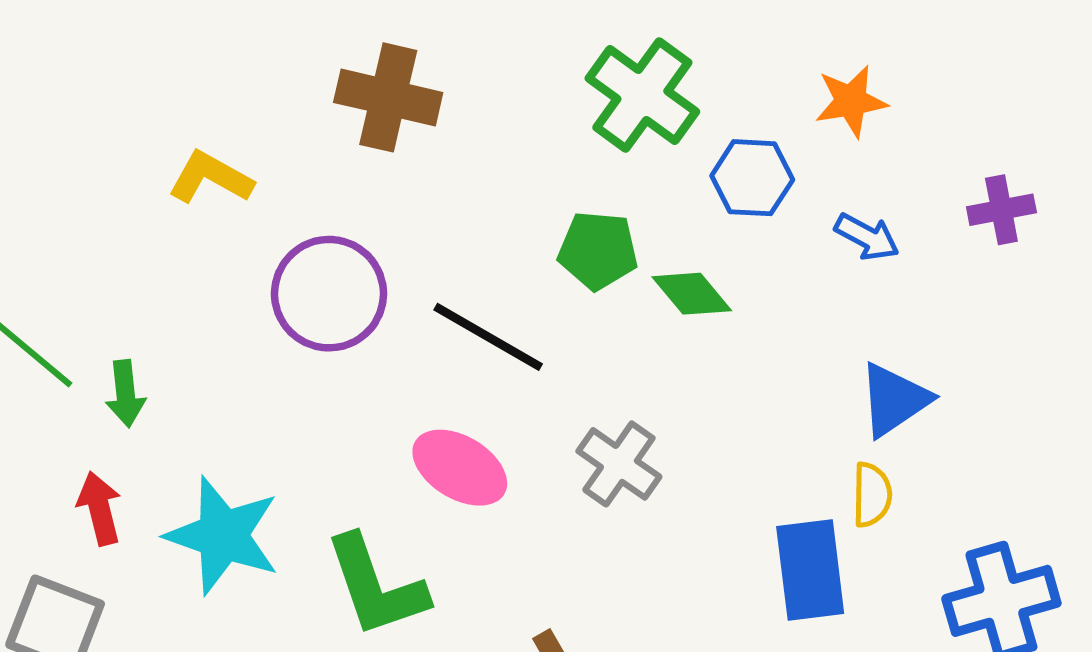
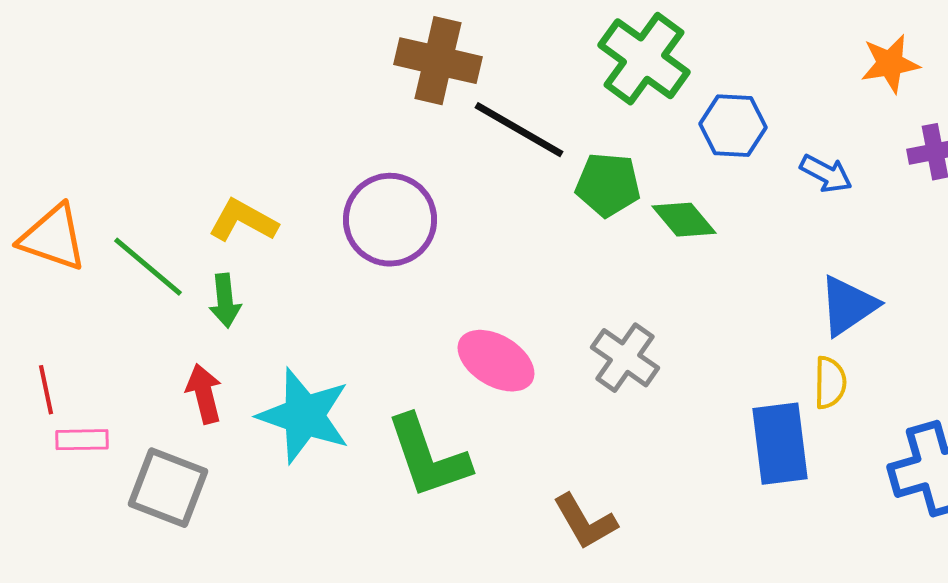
orange star: (851, 101) -> (890, 64), moved
yellow L-shape: (211, 178) -> (243, 221), moved
black line: (488, 337) -> (519, 130), moved

